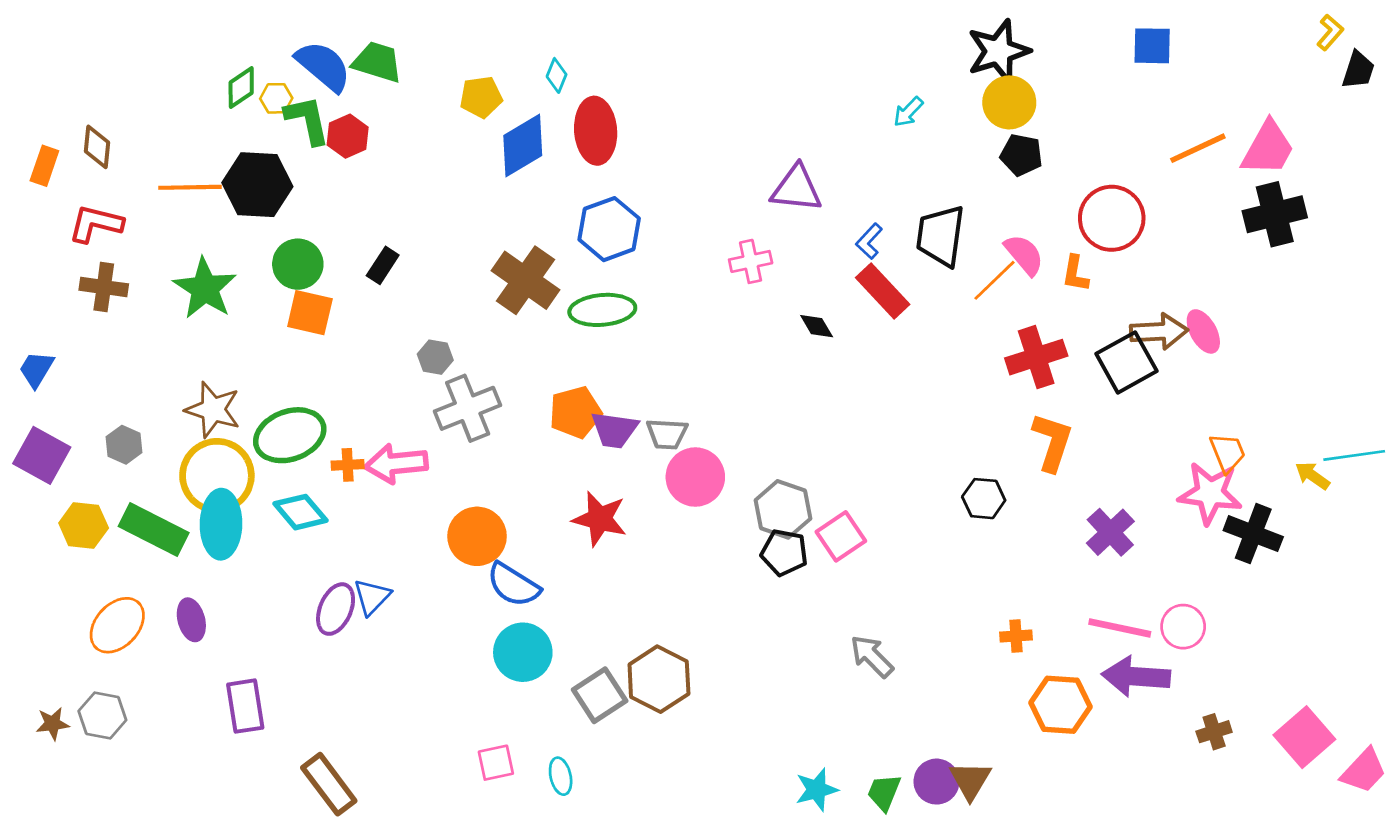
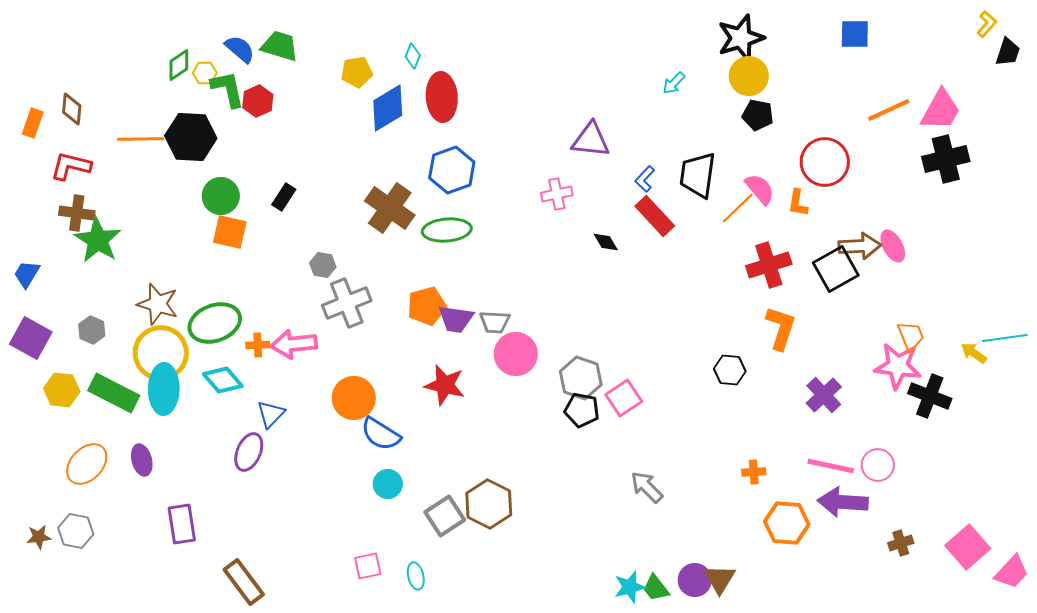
blue semicircle: (323, 66) -> (240, 49), size x0.7
green star: (205, 288) -> (98, 240), moved
blue triangle: (372, 597) -> (271, 414), moved
cyan circle: (523, 652) -> (388, 484), size x0.7
cyan star: (817, 790) -> (630, 587), moved
green trapezoid: (884, 792) -> (656, 588), turned -60

